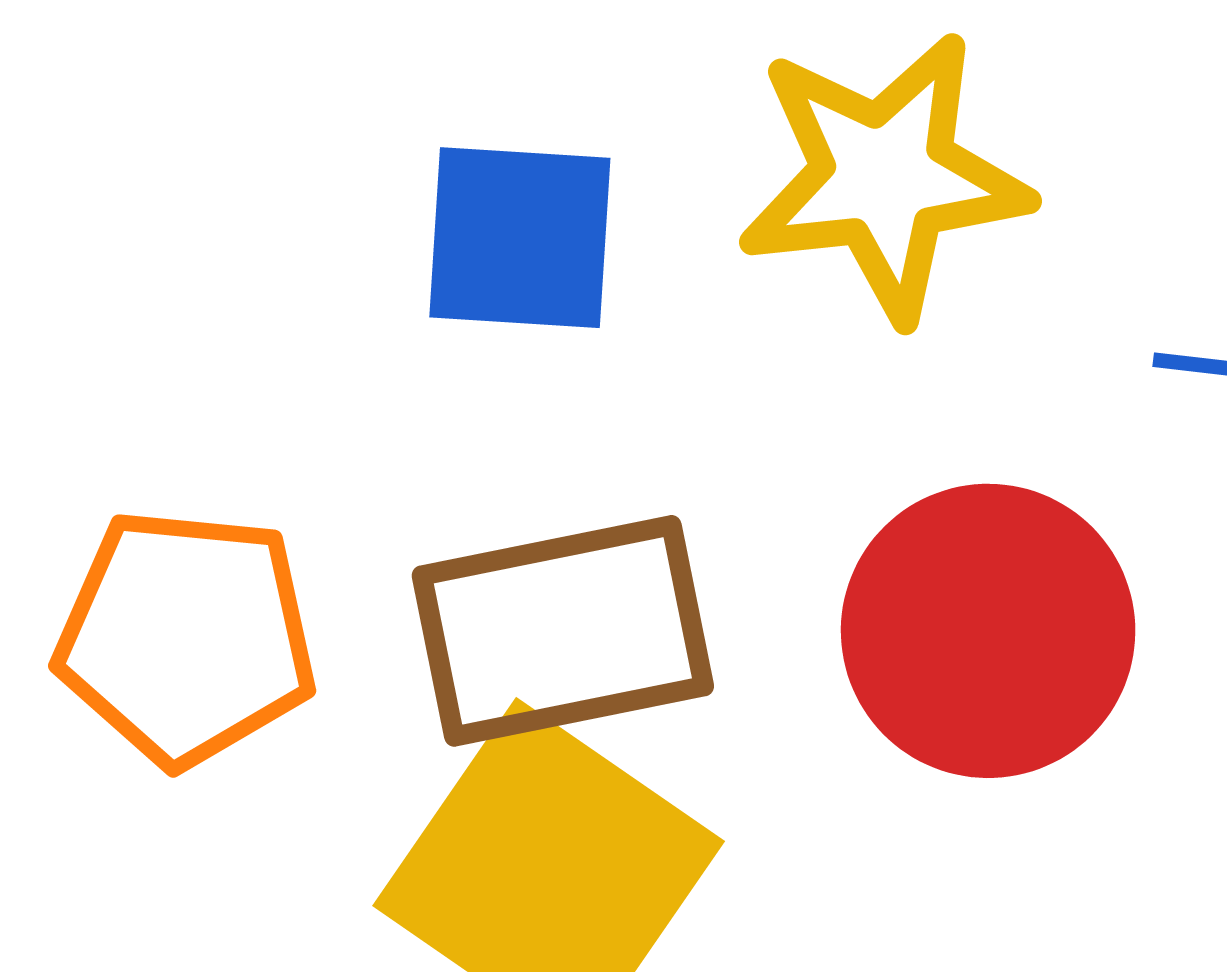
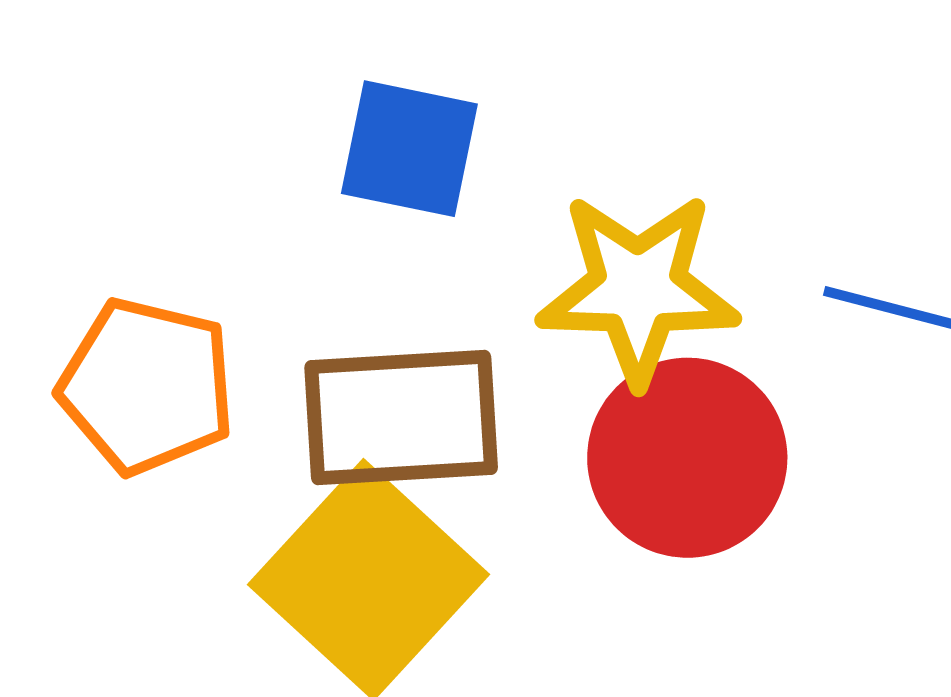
yellow star: (884, 177) -> (638, 288), moved

